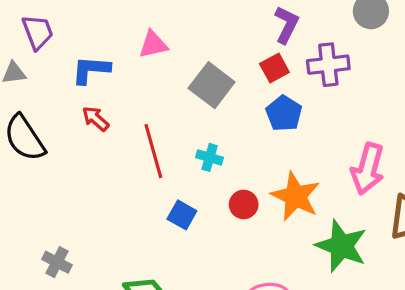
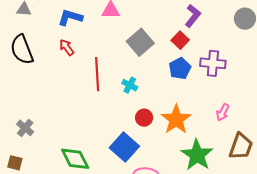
purple cross: (328, 65) -> (213, 63), moved
red square: (274, 68) -> (180, 40), turned -30
pink arrow: (368, 169) -> (223, 112), size x0.6
blue square: (182, 215) -> (124, 147), moved, size x1.6

